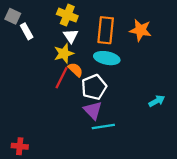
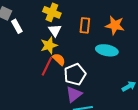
orange rectangle: (106, 30) -> (85, 25), size x0.7
cyan ellipse: (107, 58) -> (107, 50), moved
purple triangle: (93, 110) -> (74, 94), turned 36

